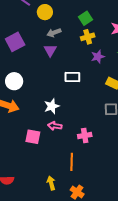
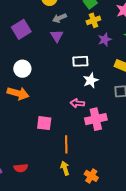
white star: (52, 106) -> (91, 80), moved
pink arrow: (55, 126) -> (77, 103), moved
pink cross: (85, 136) -> (96, 119), size x1.5
orange line: (72, 162) -> (66, 144), moved

